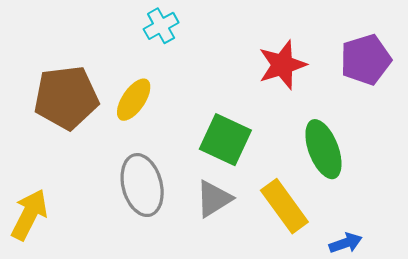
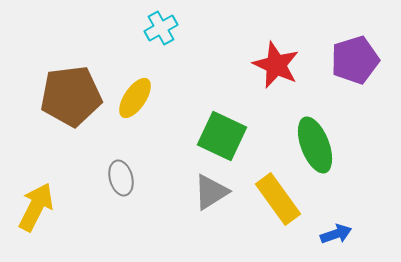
red star: (282, 65) -> (276, 65), turned -30
gray ellipse: (142, 185) -> (121, 178), moved, size x0.6

